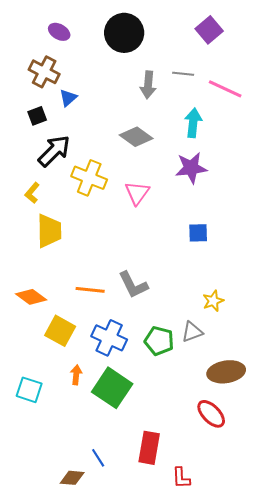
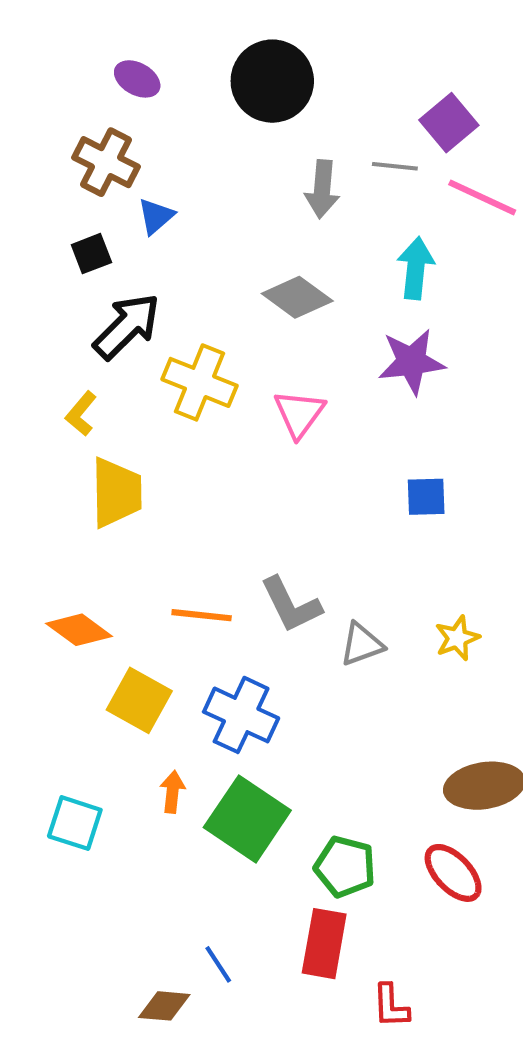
purple square: (209, 30) -> (449, 123), moved
gray triangle: (192, 332) -> (362, 644), moved
green pentagon: (159, 341) -> (345, 867), moved

